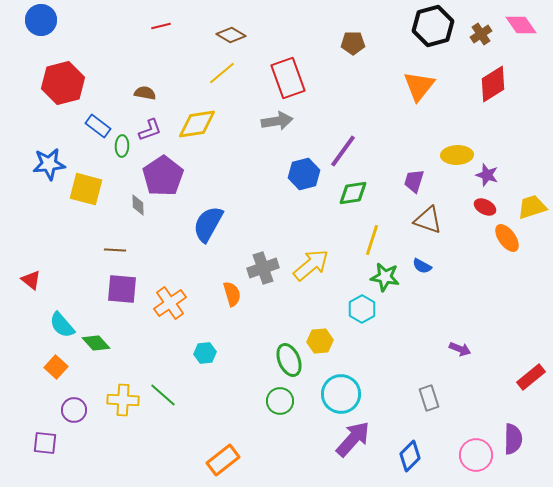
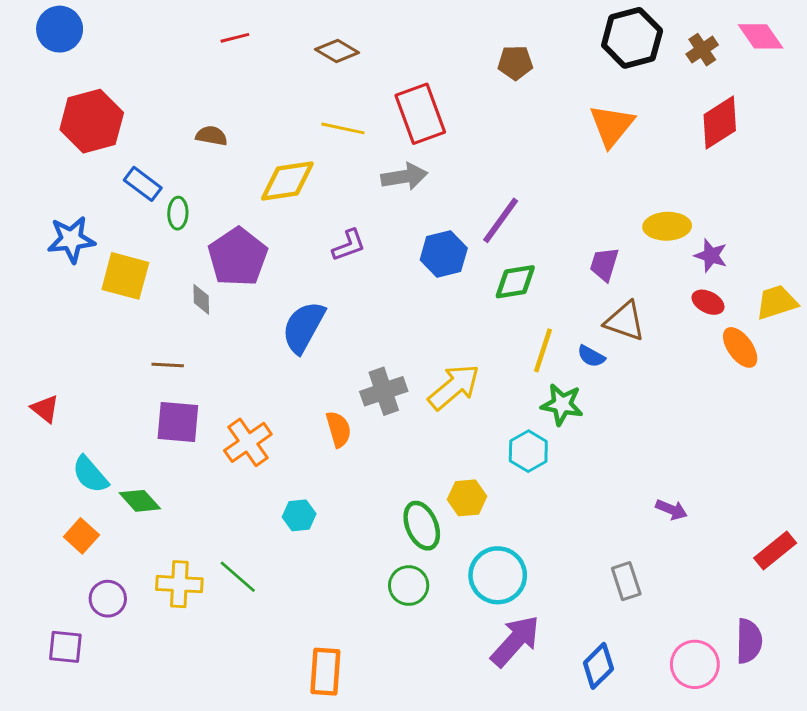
yellow line: (222, 73) -> (343, 128), moved, turned 52
purple L-shape: (150, 130) -> (349, 245), moved
blue semicircle: (422, 266) -> (591, 356), moved
orange rectangle: (223, 460) -> (325, 672), turned -48

